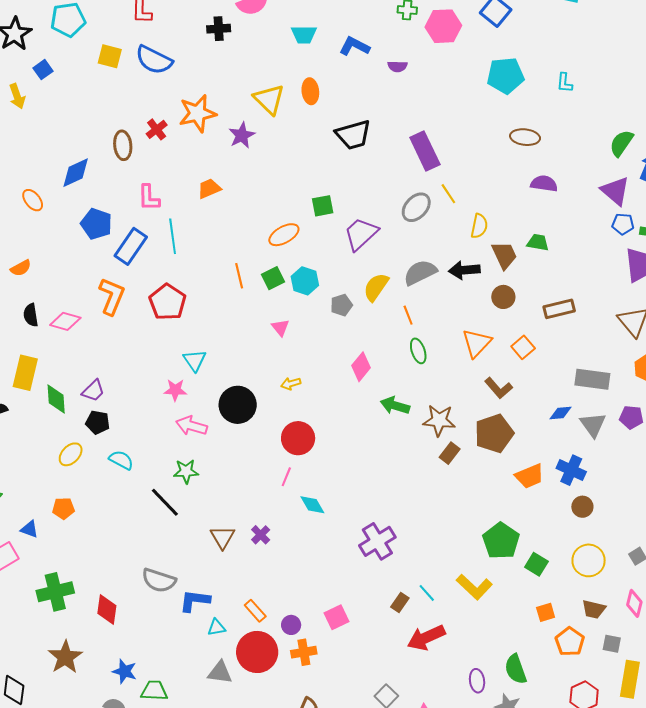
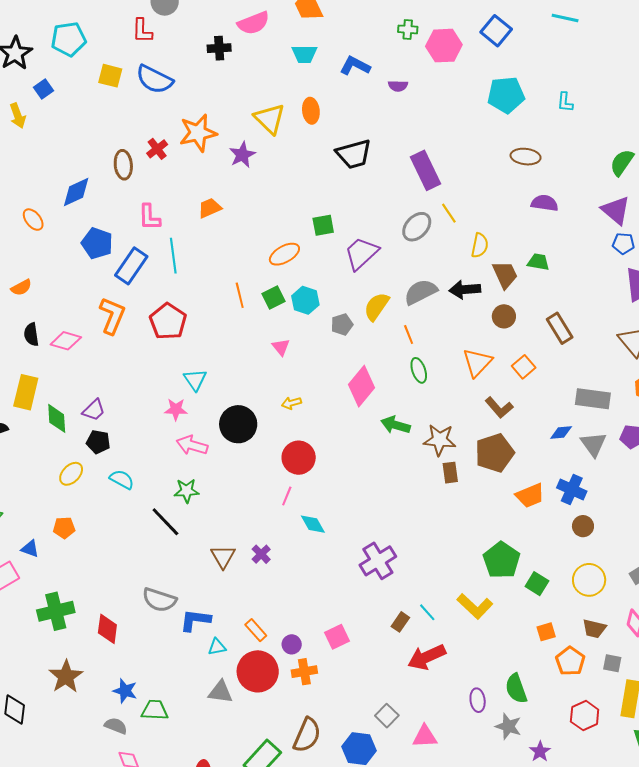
brown rectangle: (559, 309) -> (560, 328), turned 72
pink diamond: (361, 367) -> (362, 386), size x1.4
brown rectangle: (450, 453) -> (450, 473), turned -45

